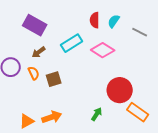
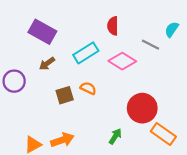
cyan semicircle: (114, 21) -> (172, 29), moved
gray line: (140, 32) -> (150, 45), moved
orange semicircle: (34, 73) -> (88, 88), moved, turned -40

